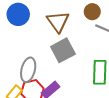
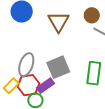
gray square: (63, 50) -> (58, 67), moved

